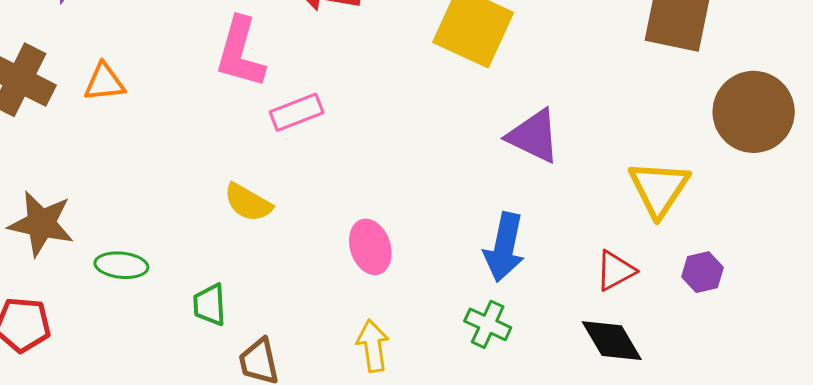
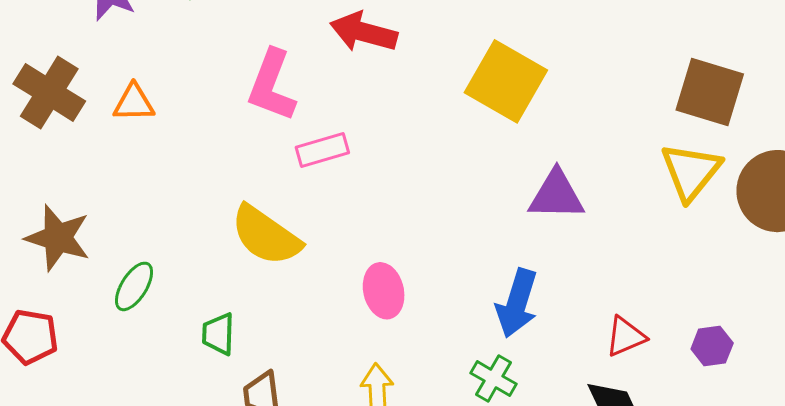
purple triangle: (534, 136) -> (556, 195), turned -30
yellow triangle: (659, 188) -> (691, 172), moved
yellow semicircle: (248, 203) -> (266, 236), size x1.5
green ellipse: (121, 265) -> (134, 286), turned -69

